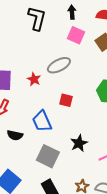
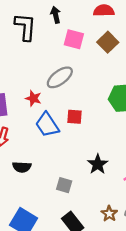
black arrow: (72, 12) -> (56, 15), moved
blue trapezoid: (42, 121) -> (47, 125), moved
gray square: (48, 156) -> (64, 185), size x0.6

